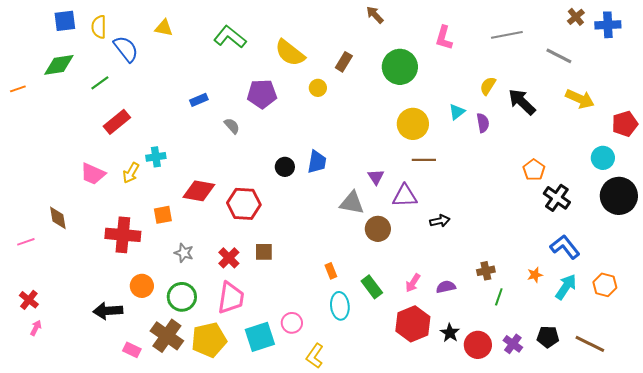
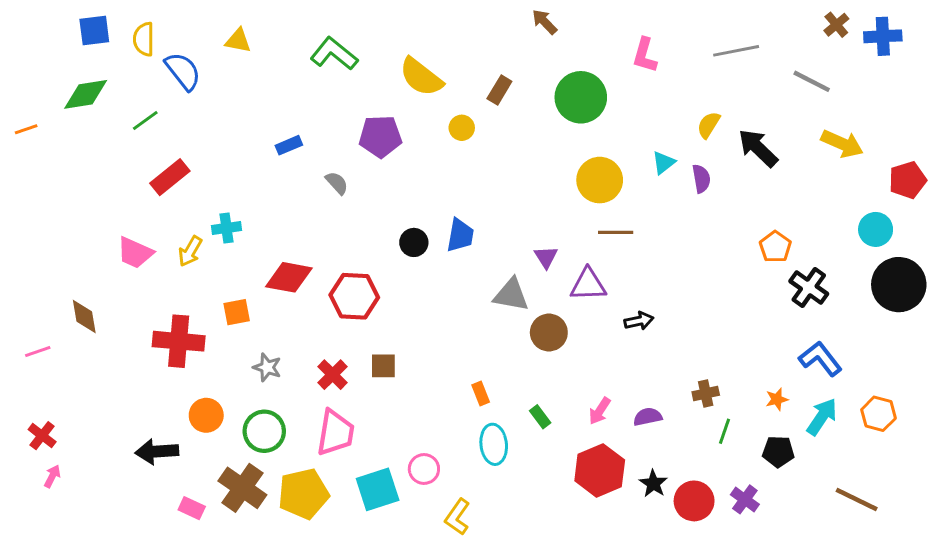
green rectangle: (372, 287) -> (540, 417), size x0.7
black pentagon: (548, 337) -> (778, 452), moved

